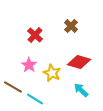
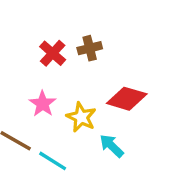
brown cross: (71, 26) -> (90, 48), moved, turned 32
cyan arrow: (81, 90) -> (112, 146), moved

